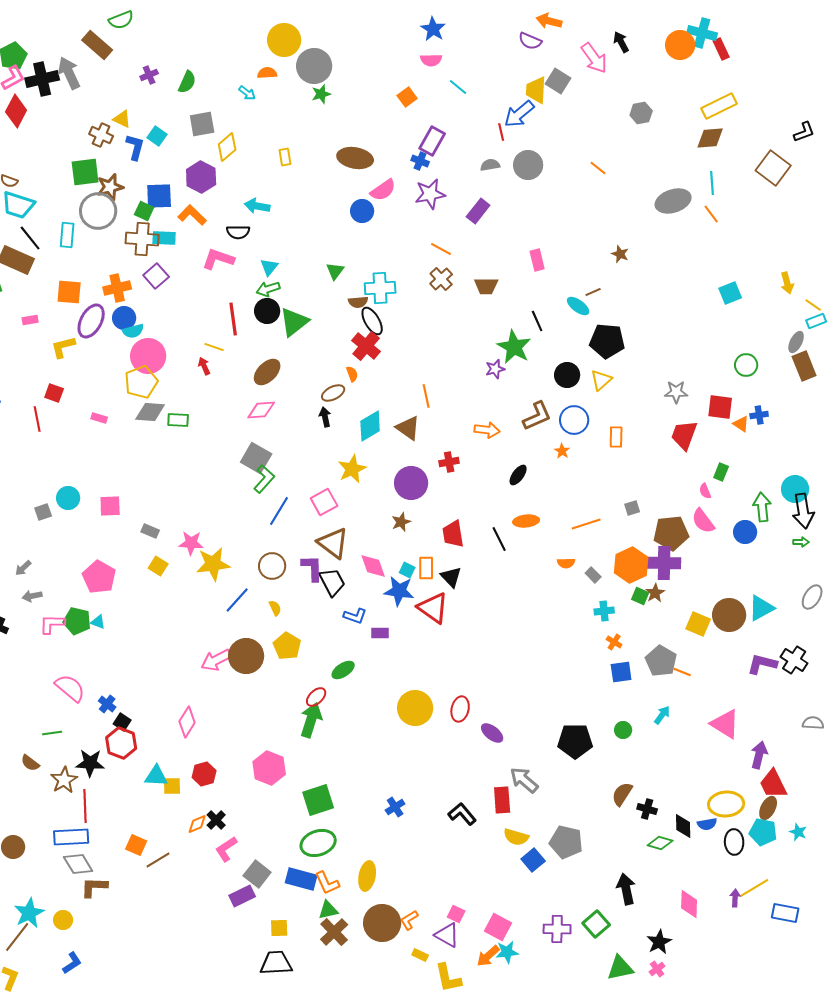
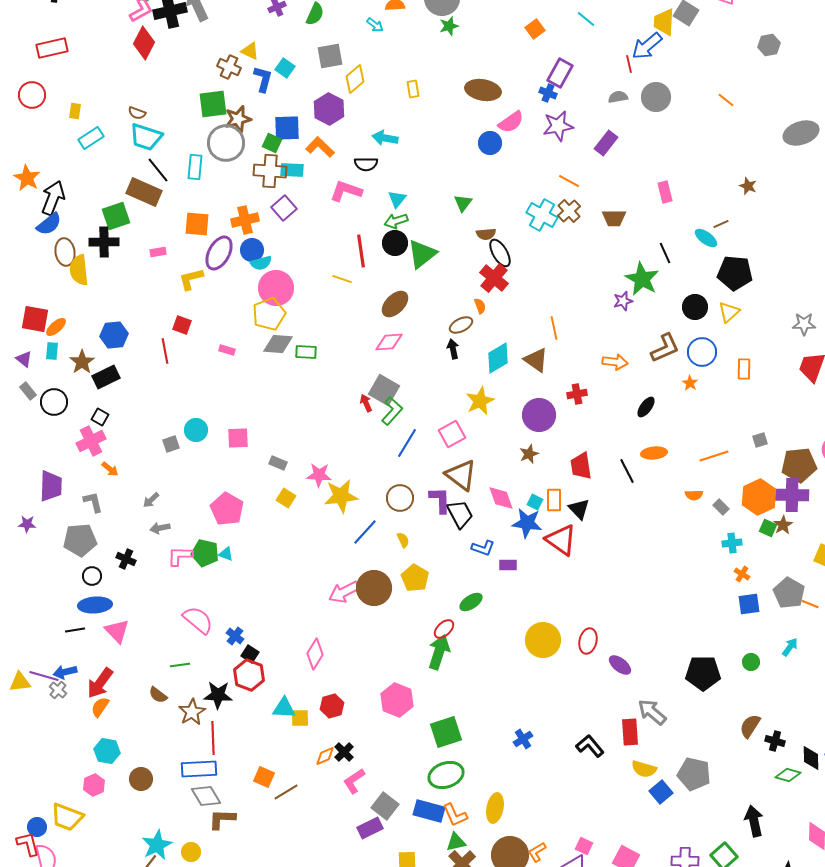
cyan cross: (380, 288) -> (542, 215), moved, turned 32
red arrow: (204, 366) -> (366, 403), moved

